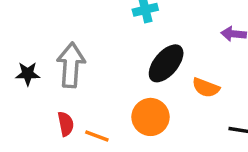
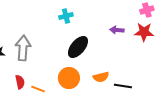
orange semicircle: (206, 88) -> (101, 77), moved, turned -35

